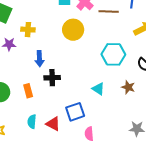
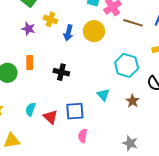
blue arrow: (39, 59) -> (68, 33), moved
orange rectangle: (28, 91) -> (30, 62), moved

